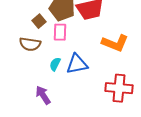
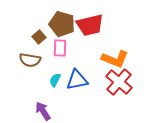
red cross: (119, 88) -> (119, 82), moved, turned 36

